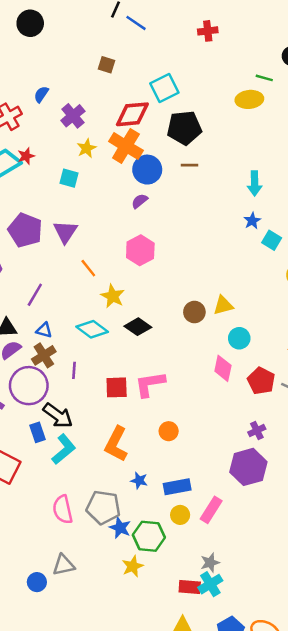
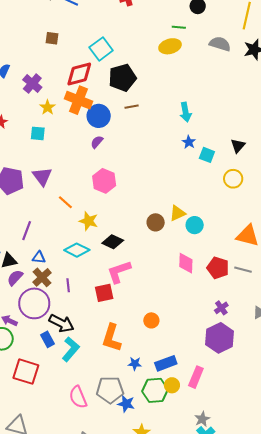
cyan circle: (239, 338) -> (195, 225), moved
pink L-shape: (150, 384) -> (119, 272), moved
green hexagon: (149, 536) -> (155, 390), moved

